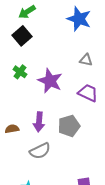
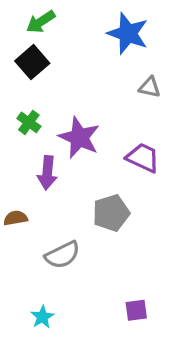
gray triangle: (86, 60) -> (150, 87), moved
purple arrow: (39, 122) -> (47, 173), moved

